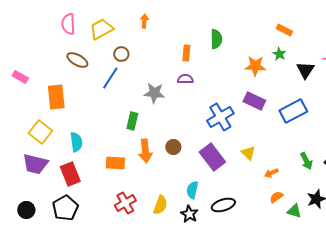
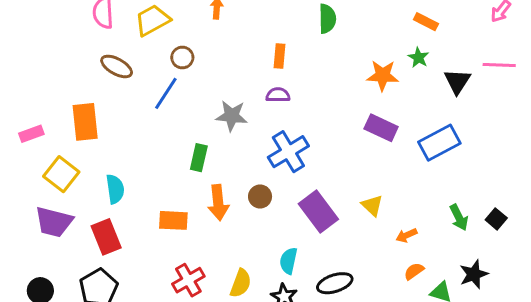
green semicircle: (216, 39) -> (327, 19), moved
pink rectangle: (20, 77) -> (31, 134), moved, turned -49
blue cross: (220, 117) -> (288, 152), moved

